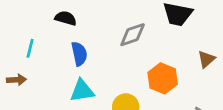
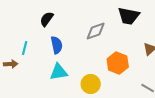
black semicircle: (66, 18) -> (47, 19), turned -70
cyan line: (30, 48) -> (25, 48), moved

